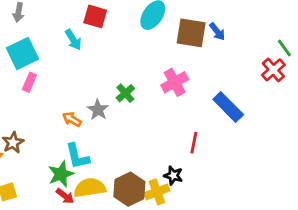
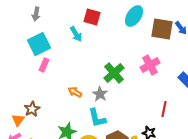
green cross: (125, 93) -> (114, 73), size x1.5
gray star: (98, 110) -> (100, 94), moved
cyan L-shape: (77, 156) -> (97, 118), moved

